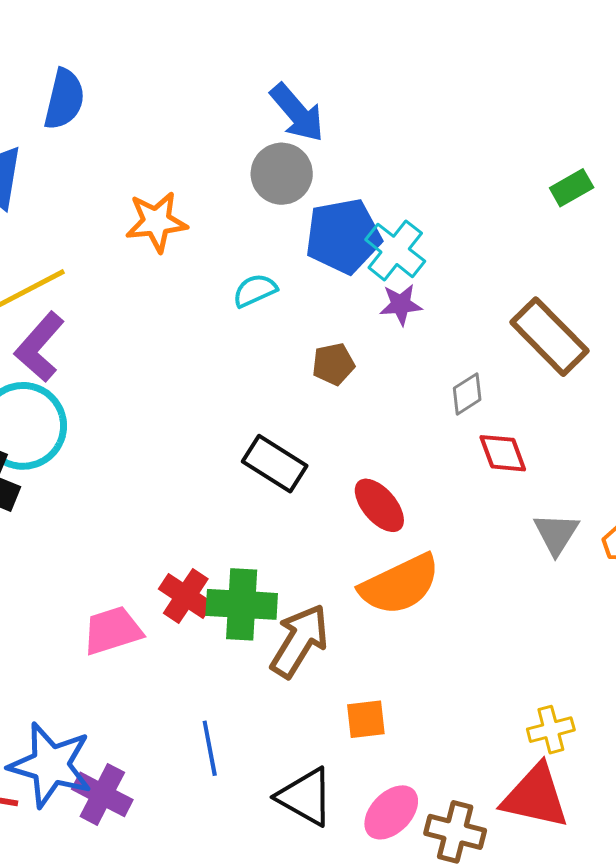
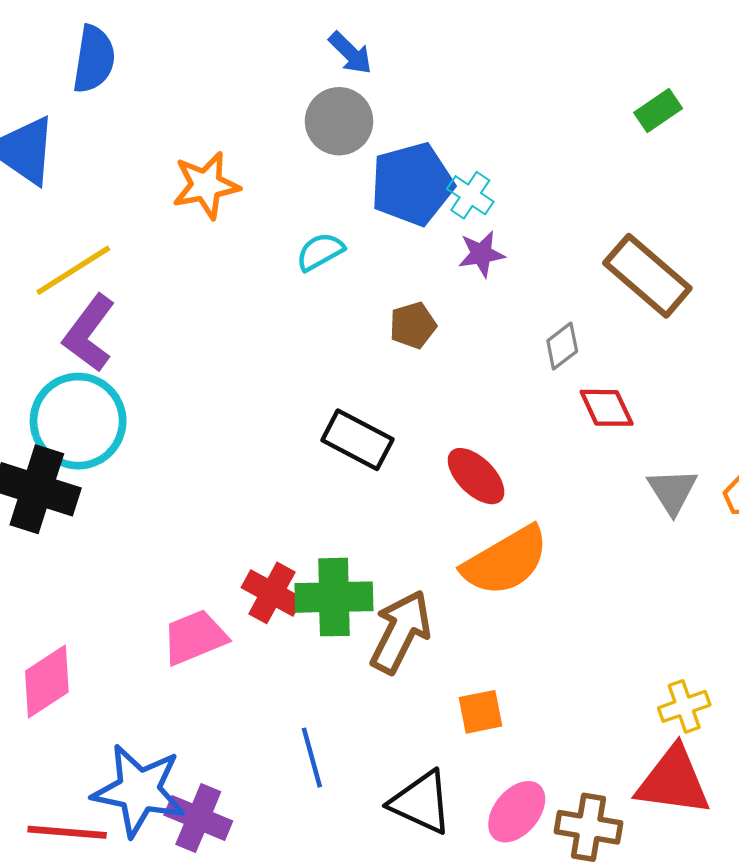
blue arrow: (297, 113) -> (350, 53), size x0.7
cyan cross: (395, 250) -> (470, 195), size x0.7

